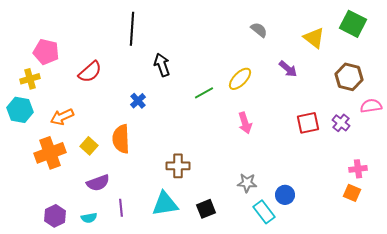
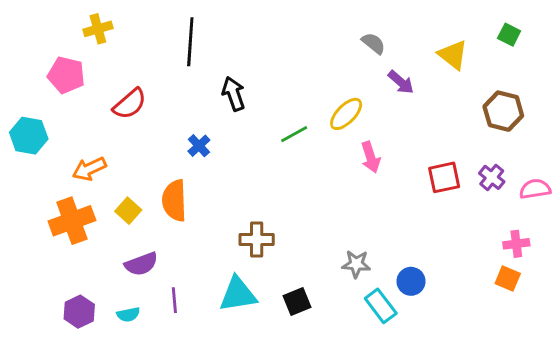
green square: (353, 24) -> (509, 35), size x0.6
purple arrow: (288, 69) -> (401, 82), moved
yellow cross: (30, 79) -> (98, 29), moved
pink semicircle: (371, 106) -> (535, 189), moved
cyan hexagon: (20, 110) -> (29, 136), moved
pink arrow: (245, 123) -> (371, 157), moved

